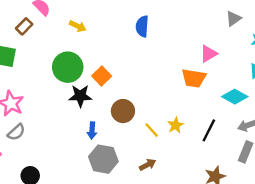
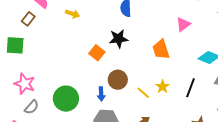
green circle: (68, 67) -> (66, 99), moved
orange trapezoid: (194, 78) -> (161, 49), moved, turned 70
black star: (80, 96) -> (118, 39), moved
blue arrow: (92, 131) -> (101, 94), moved

